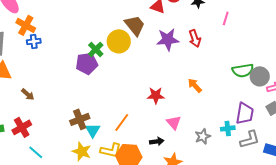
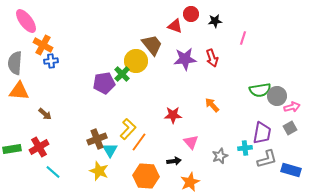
green cross: (96, 49) -> (122, 74), moved
yellow L-shape: (111, 150) -> (128, 129), moved, turned -60

